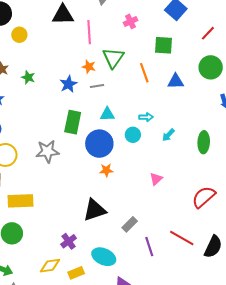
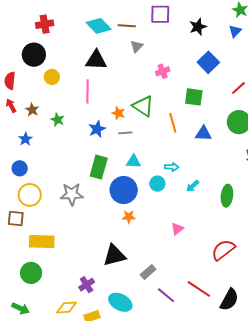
pink line: (89, 32) -> (87, 91), moved
green triangle: (113, 58) -> (143, 106), turned -35
purple line: (149, 247) -> (166, 295), turned -36

